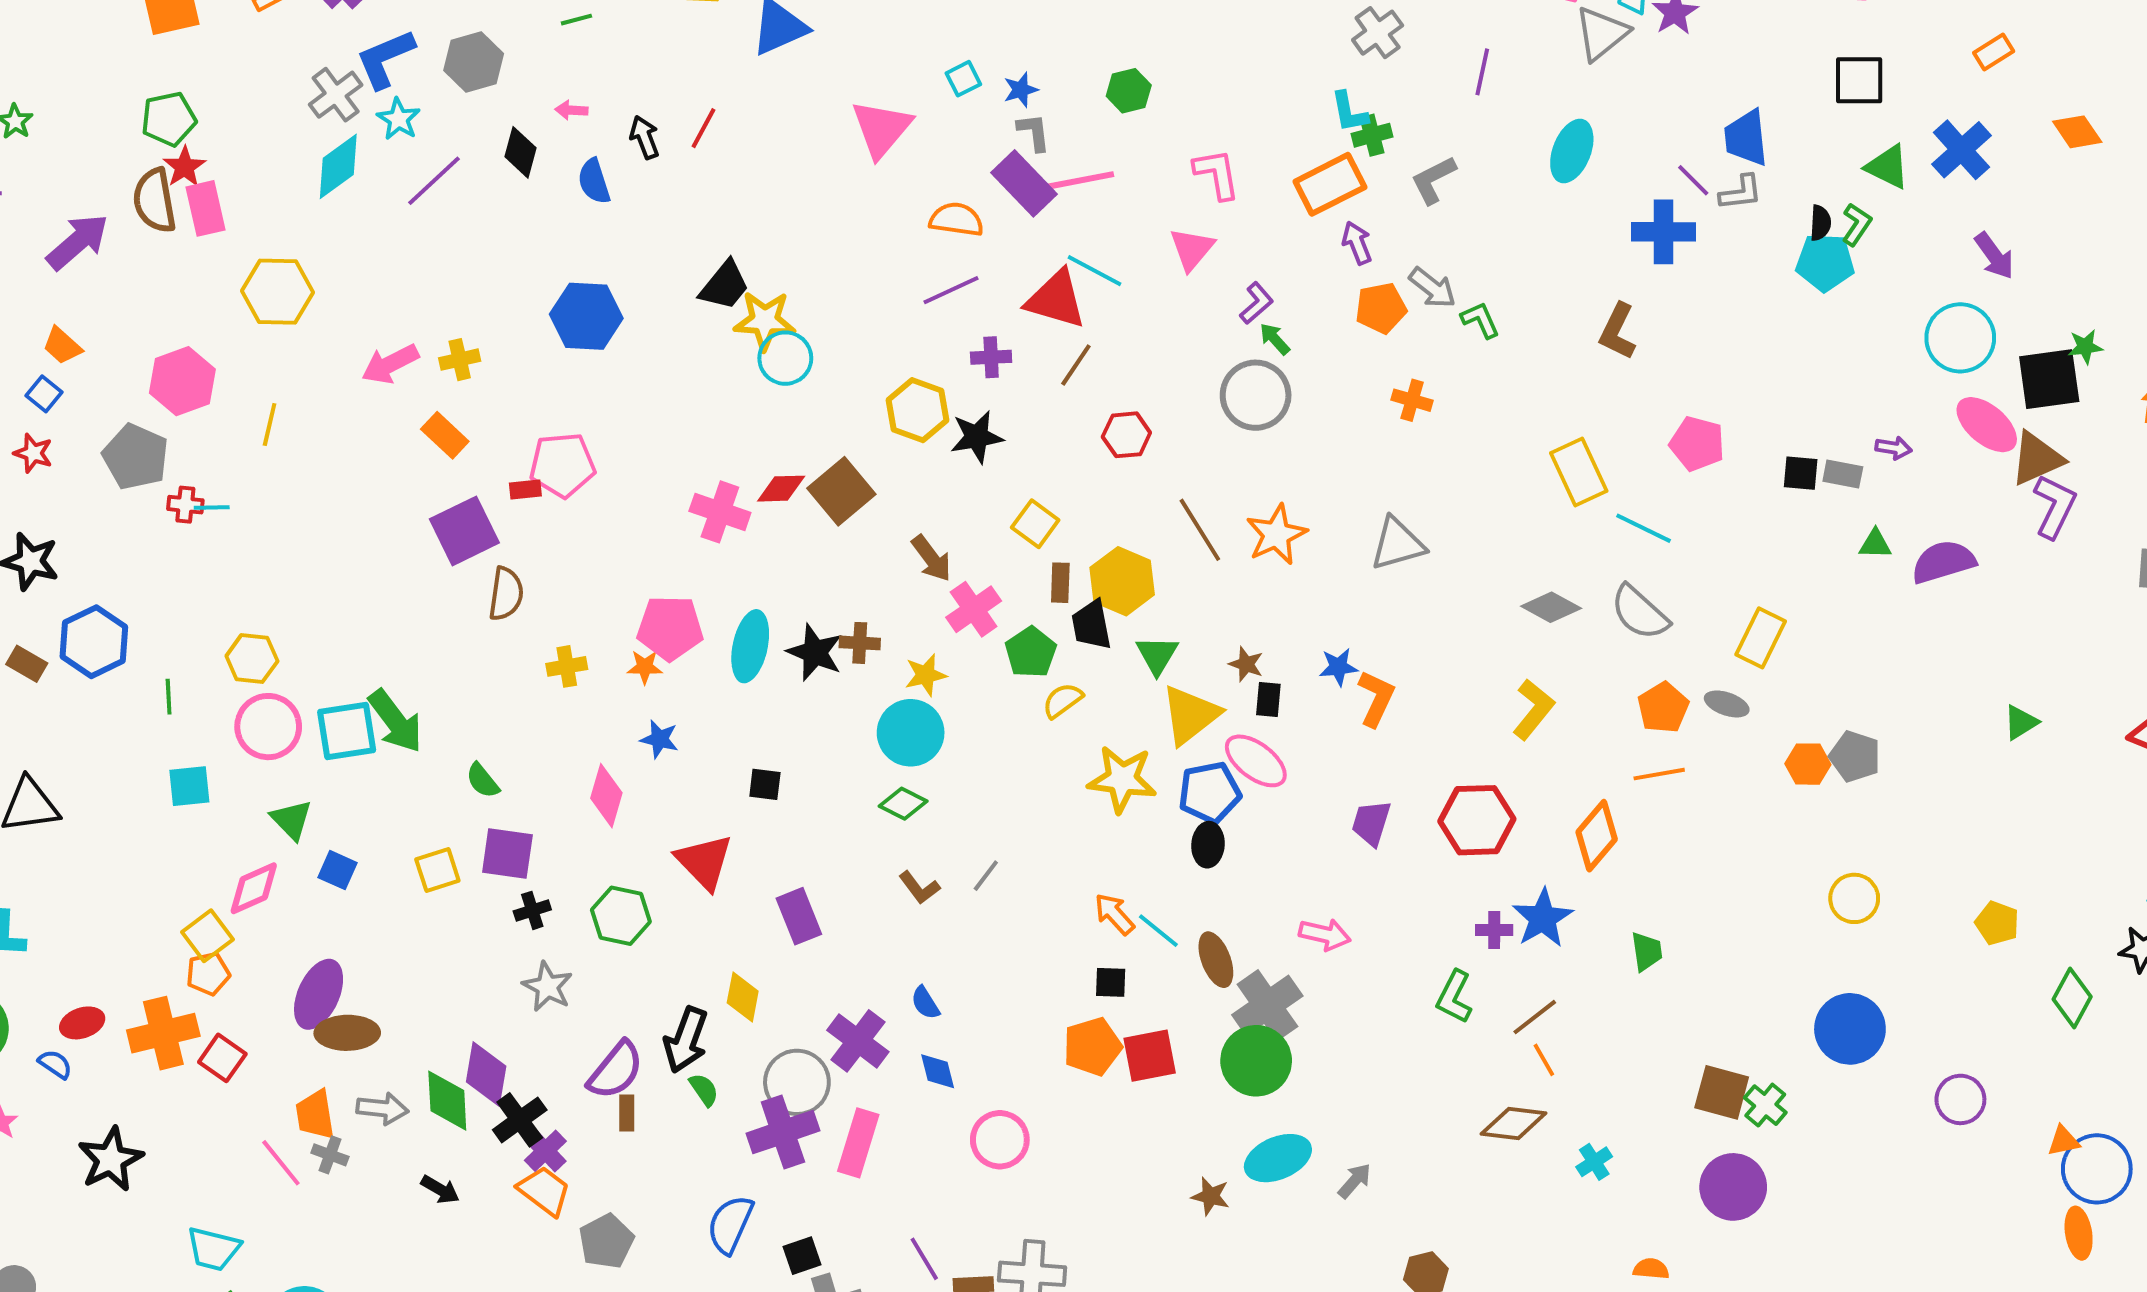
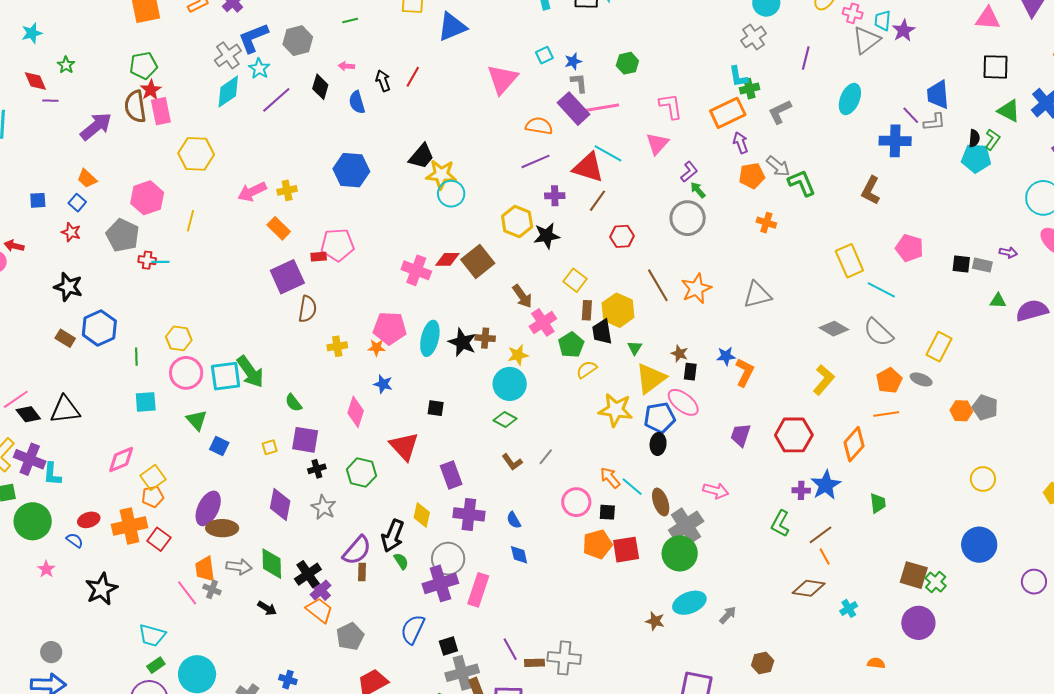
green L-shape: (1480, 320) -> (802, 183), size x1.4
green triangle: (1157, 655) -> (635, 348), size x0.7
yellow square: (437, 870) -> (270, 447), size x0.7
pink diamond: (254, 888) -> (121, 460), moved
purple cross: (858, 1041) -> (469, 514), moved, turned -32
purple diamond: (486, 1074) -> (280, 504), moved
pink circle: (1000, 1140) -> (576, 502), moved

